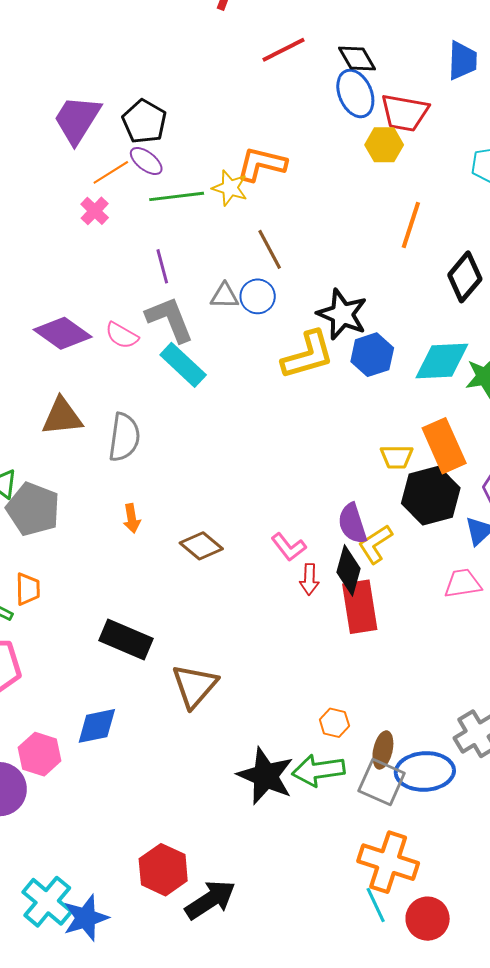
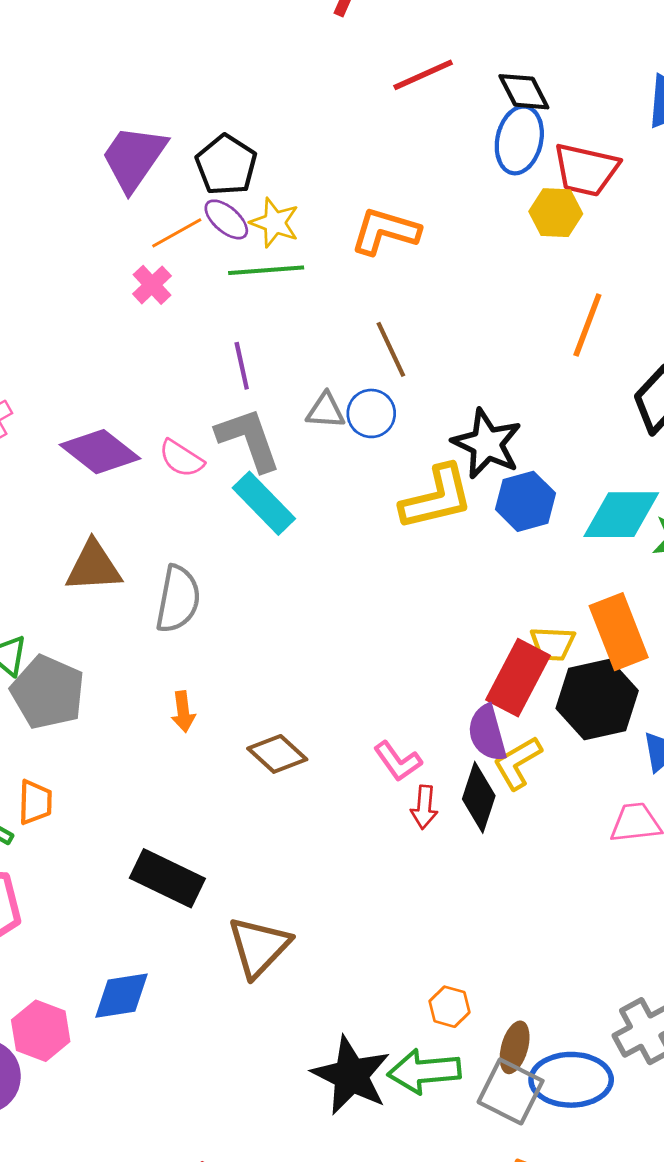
blue ellipse: (355, 94) -> (519, 140), turned 33
yellow star: (230, 188) -> (275, 223), moved
red rectangle: (360, 607) -> (518, 678), moved, turned 34

